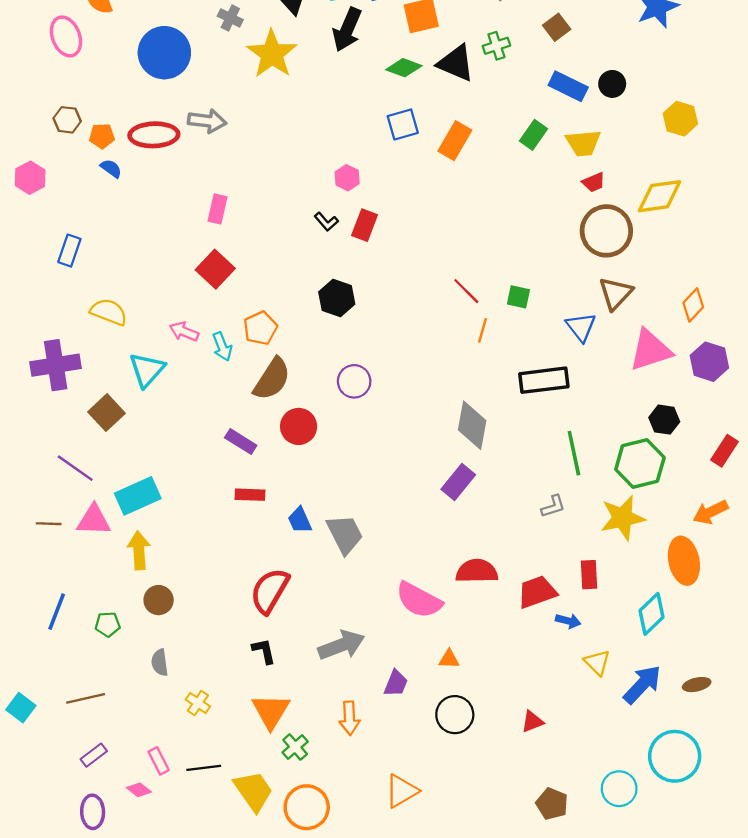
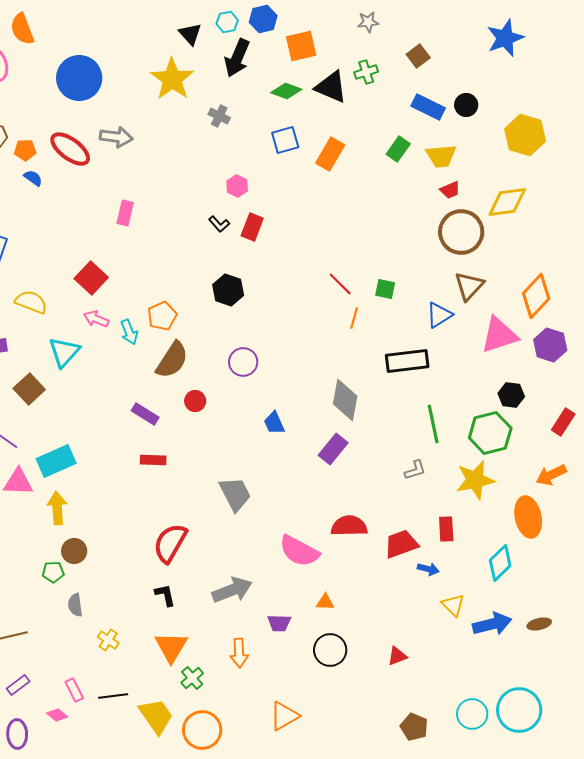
gray cross: (230, 18) -> (219, 116), moved
yellow hexagon: (680, 119) -> (525, 135), size x1.4
red ellipse: (154, 135) -> (70, 149), turned 39
red square: (215, 269) -> (91, 278), moved
orange diamond: (693, 305) -> (536, 296), size x1.5
blue triangle: (581, 327) -> (439, 315), turned 36
red circle: (299, 426) -> (195, 401), size x0.7
blue trapezoid: (300, 520) -> (274, 423), moved
green pentagon: (108, 624) -> (53, 572), moved
purple trapezoid: (396, 683) -> (279, 623), turned 70
blue arrow: (642, 685) -> (492, 624), turned 33
cyan circle: (675, 756) -> (519, 710), moved

